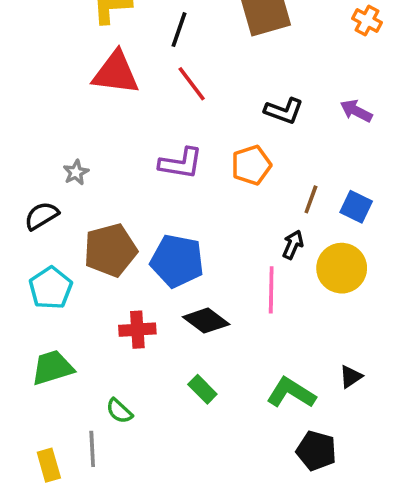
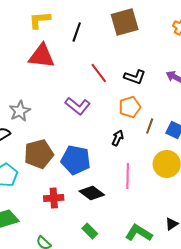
red line: (192, 84) -> (99, 73), moved
purple L-shape: (181, 163) -> (78, 106), turned 30
orange pentagon: (251, 165) -> (130, 107), moved
gray star: (76, 172) -> (20, 111), size x1.5
black arrow: (293, 245) -> (118, 138), moved

